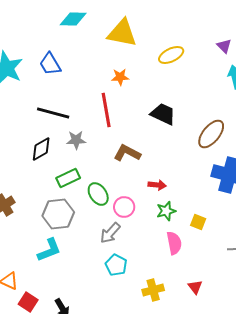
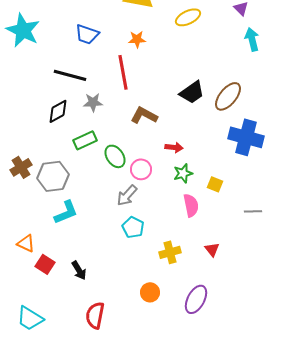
blue trapezoid: (50, 64) -> (87, 34), moved, turned -40
black trapezoid: (163, 114) -> (192, 92), moved, turned 120
gray hexagon: (58, 214) -> (53, 176), moved

